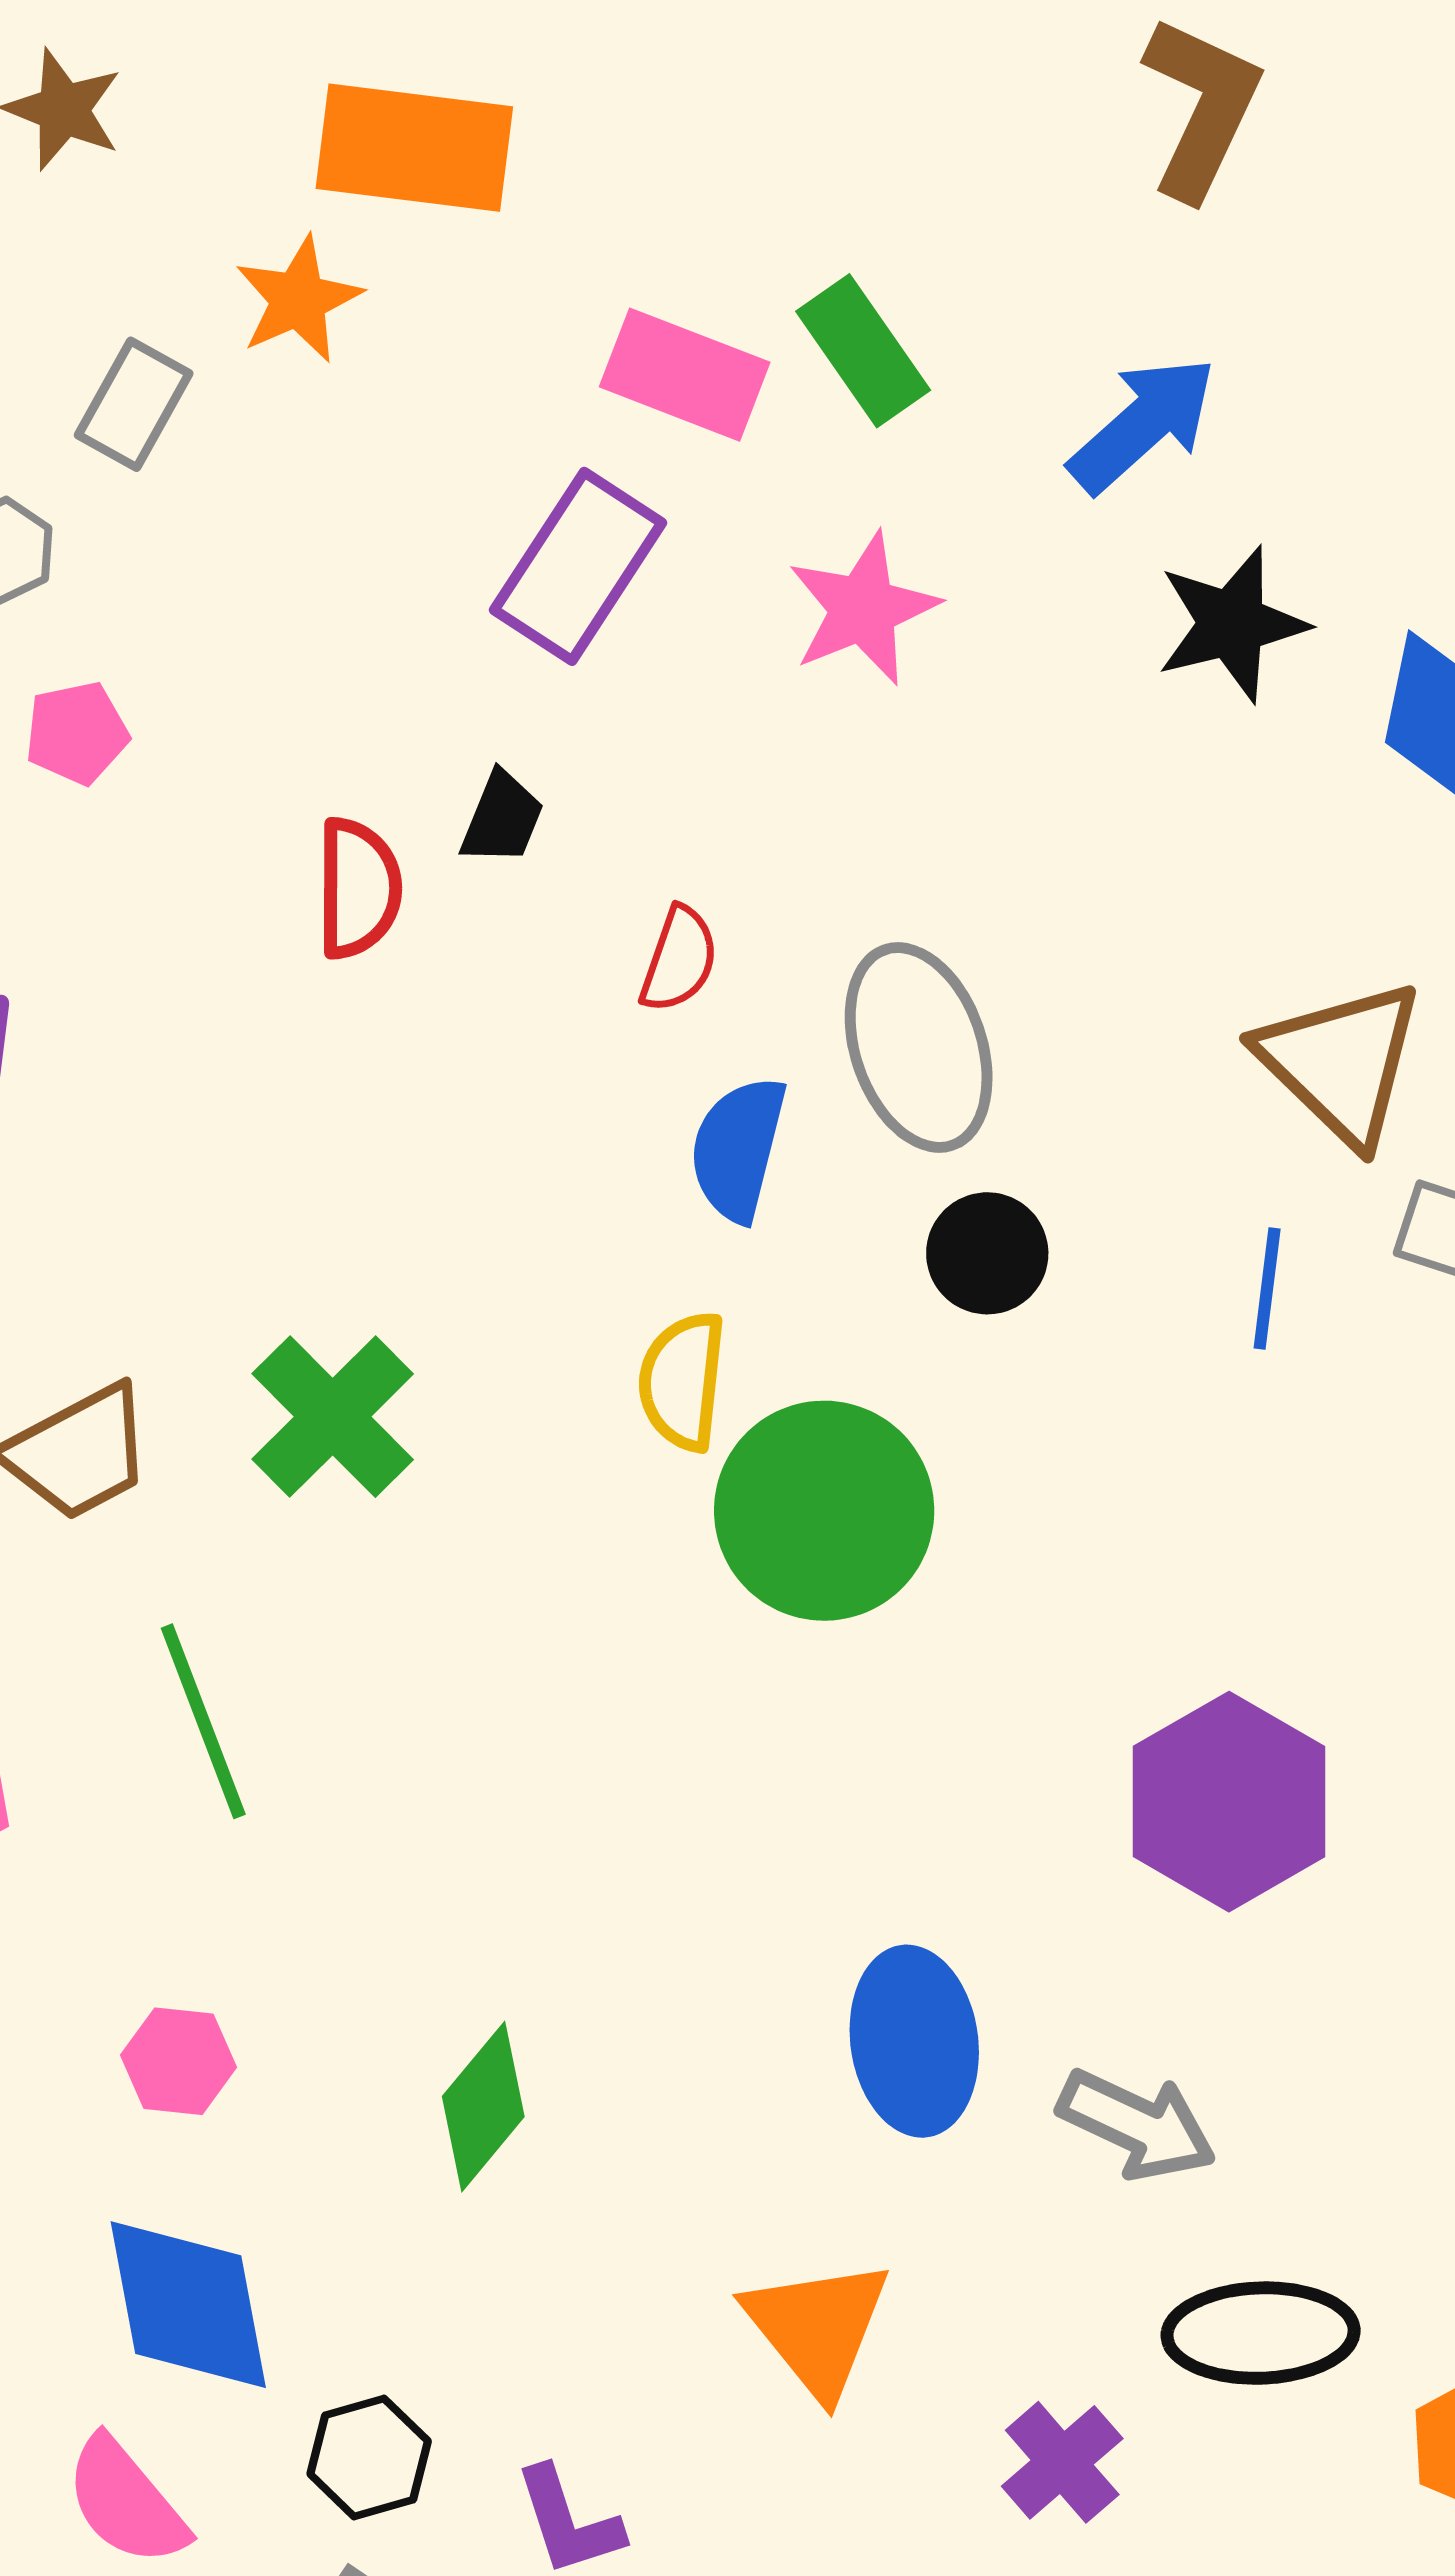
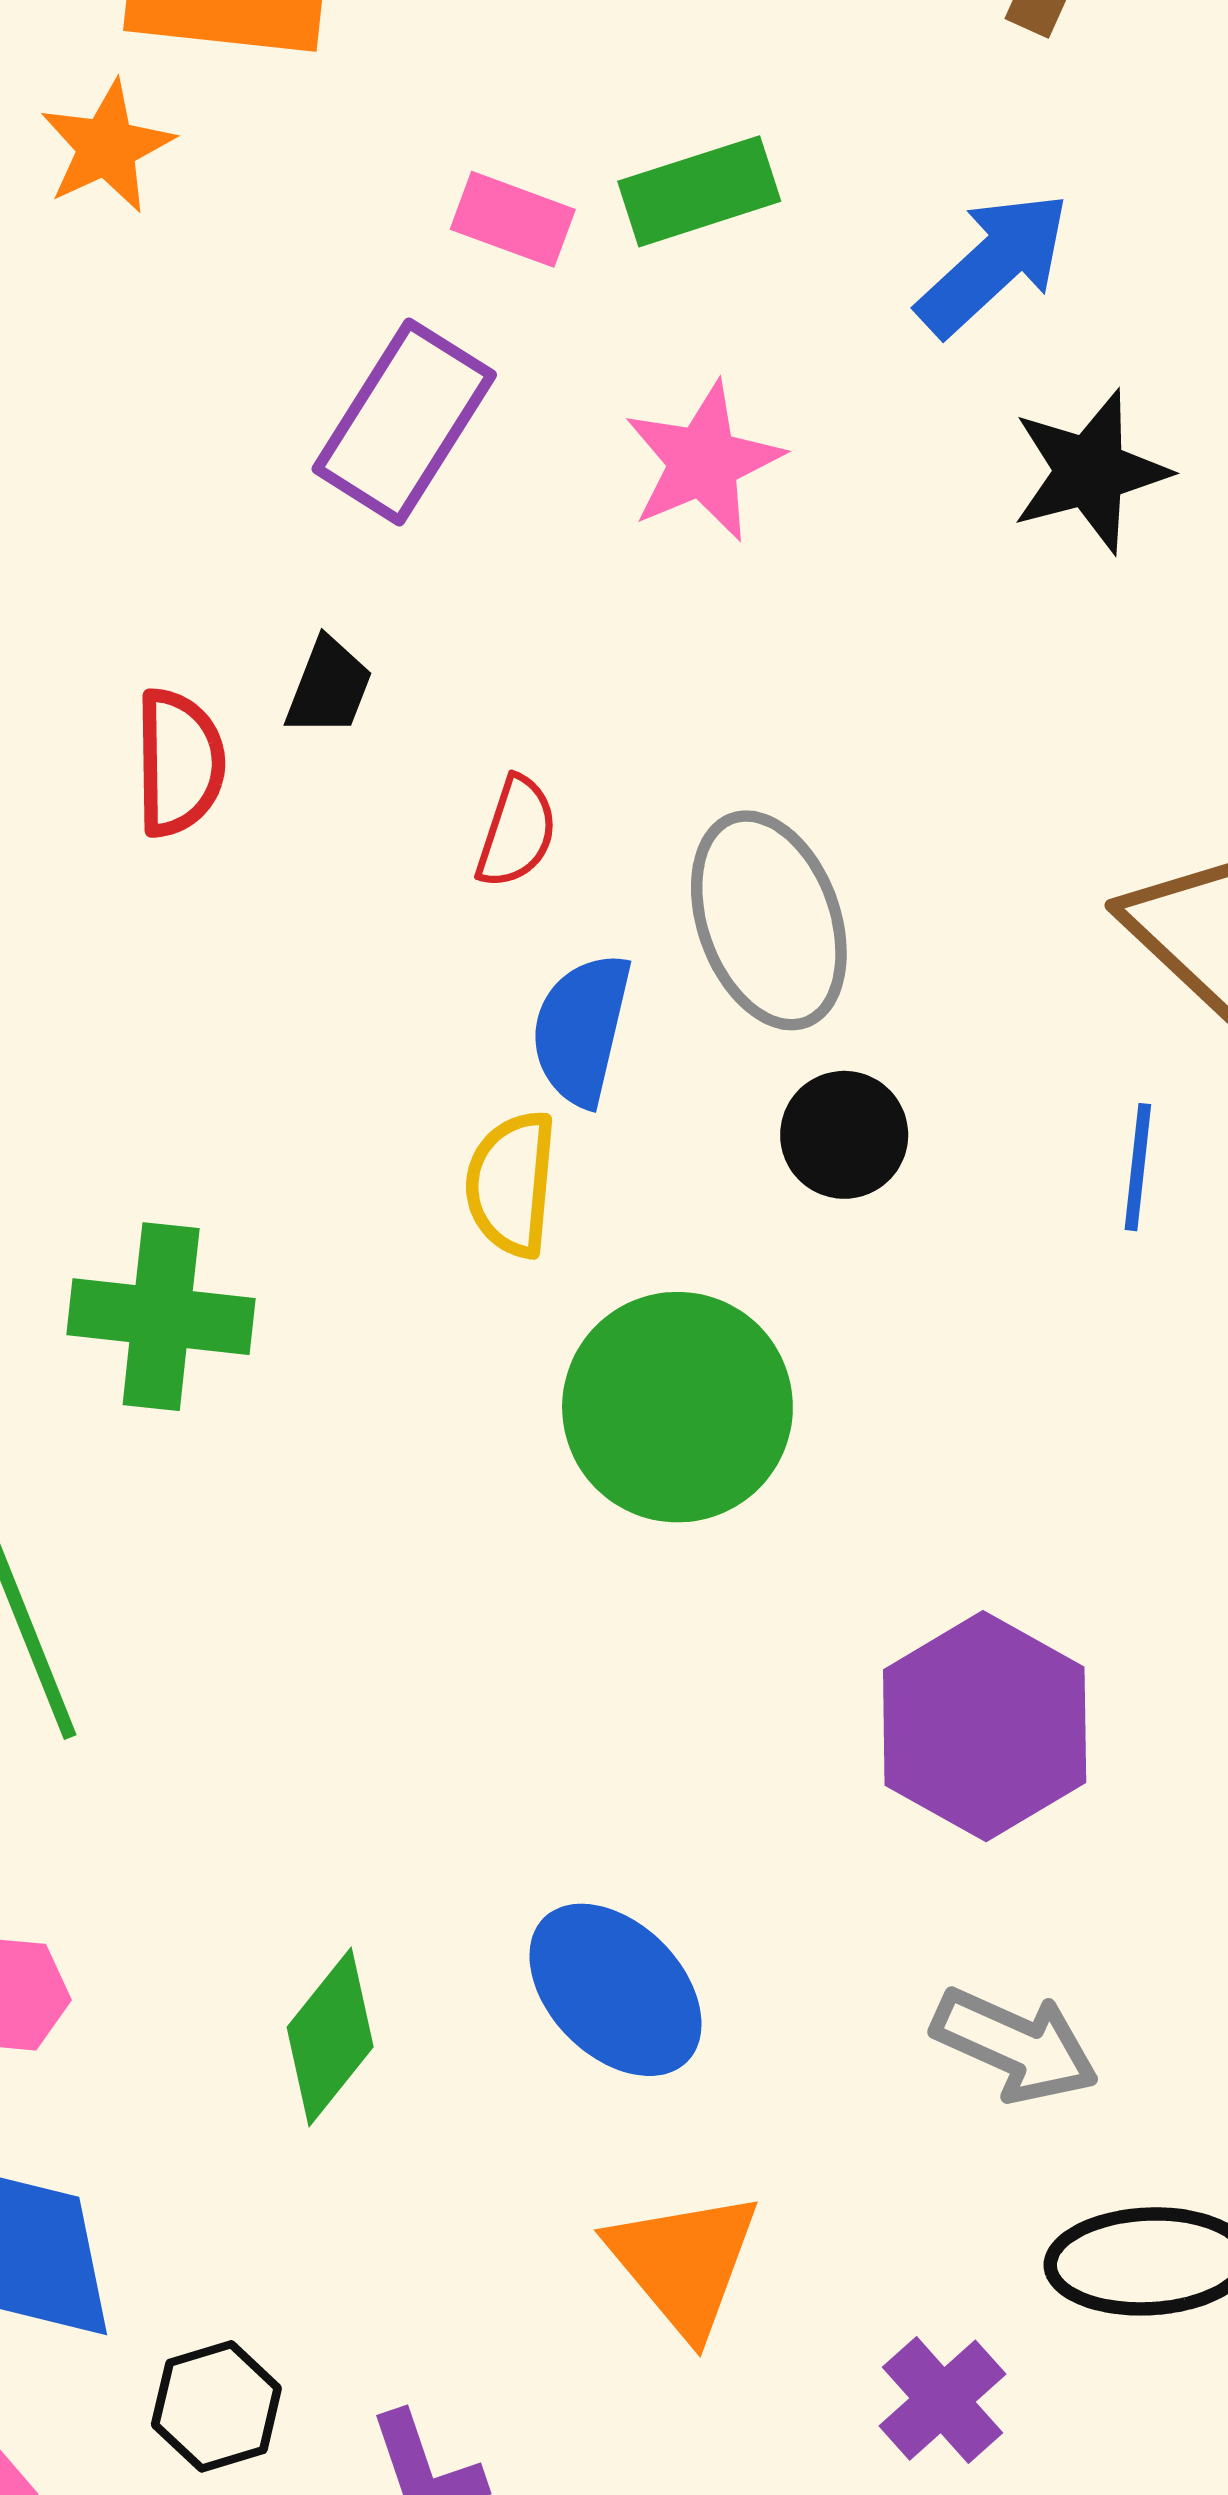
green rectangle: (863, 351) -> (699, 191), turned -72
pink rectangle: (685, 375) -> (513, 219), size x0.7
yellow semicircle: (682, 1381) -> (511, 1184), moved
green cross: (333, 1417) -> (161, 1317), turned -38
purple hexagon: (1229, 1802) -> (985, 1726), moved
blue ellipse: (914, 2041) -> (615, 1990), moved, turned -36

